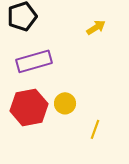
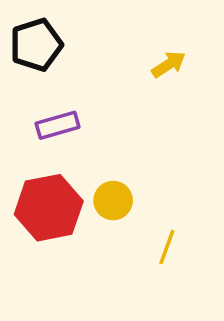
purple rectangle: (34, 61) -> (58, 125), size x0.7

